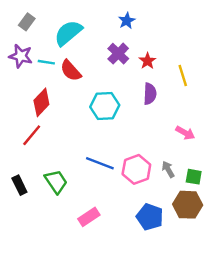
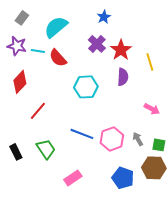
red star: (147, 61) -> (121, 50), size x1.5
red diamond: (41, 102) -> (20, 82), moved
red line: (32, 135) -> (38, 111), moved

